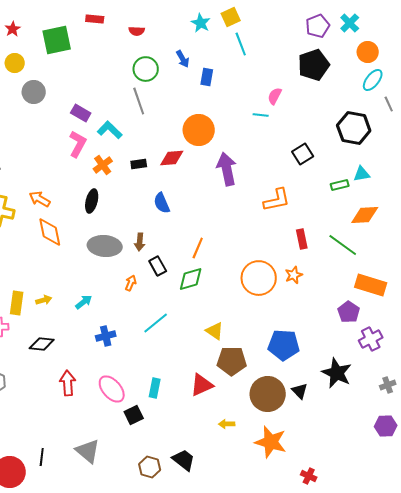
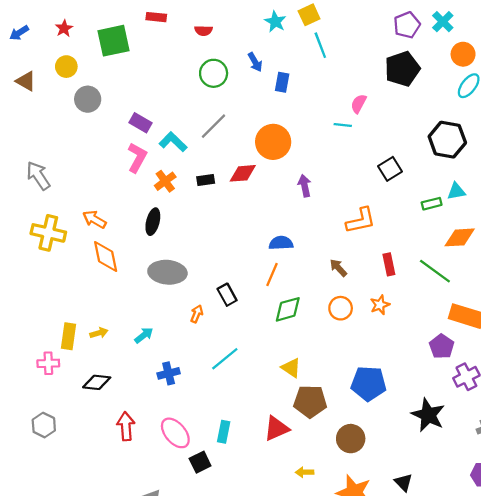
gray line: (139, 101) -> (214, 126), moved, turned 64
purple arrow: (227, 169) -> (305, 186), size x0.6
blue semicircle: (162, 203) -> (281, 243), moved, turned 110
brown arrow: (140, 242) -> (338, 268), moved, turned 132
orange circle: (259, 278) -> (341, 308), size x0.6
green diamond: (191, 279) -> (288, 309), moved
black triangle: (300, 391) -> (403, 482), moved
brown circle: (268, 394) -> (351, 439), size x0.7

